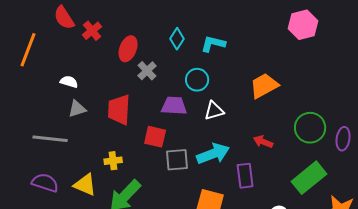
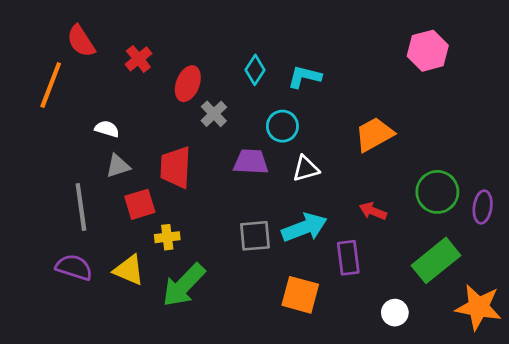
red semicircle: (64, 18) -> (81, 41), moved
red square: (155, 137) -> (140, 204), moved, turned -30
gray line: (50, 139) -> (81, 207), turned 76

